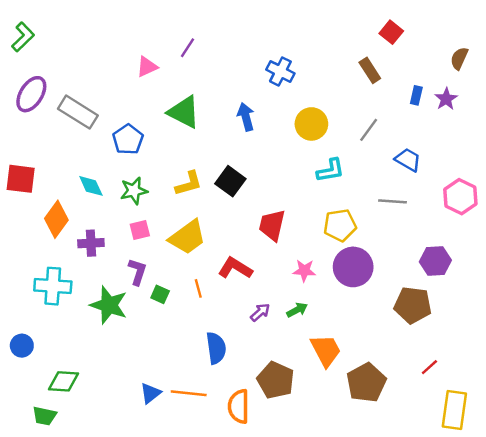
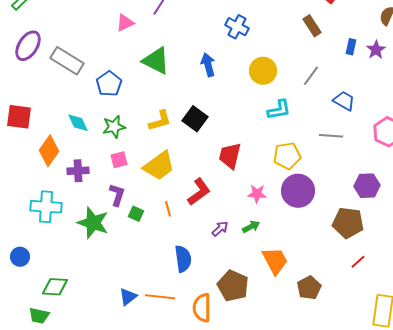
red L-shape: (235, 268) -> (199, 192), turned 112
red line: (429, 367) -> (358, 262), moved
brown pentagon: (366, 383) -> (309, 288), size x0.7

